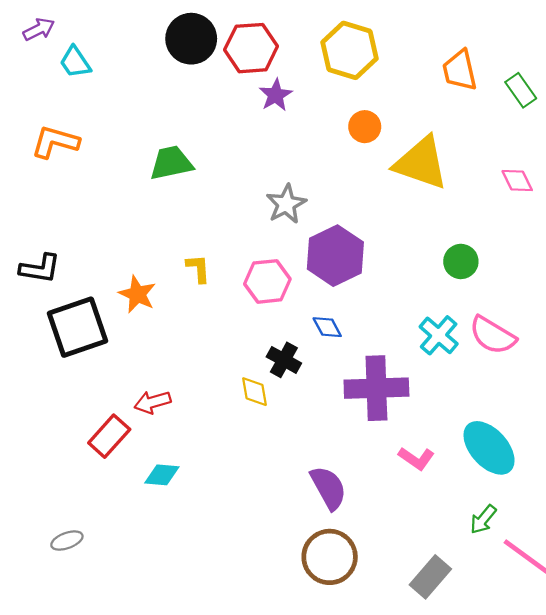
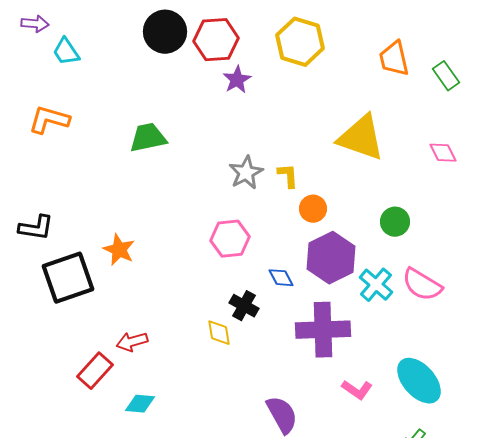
purple arrow: (39, 29) -> (35, 24), turned 32
orange circle: (365, 127) -> (313, 209), moved
purple hexagon: (335, 256) -> (331, 258), moved
yellow L-shape: (198, 269) -> (288, 176), moved

